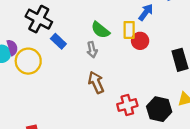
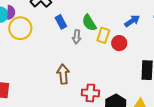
yellow rectangle: (129, 30) -> (103, 35), moved
blue rectangle: (58, 41) -> (61, 22), moved
brown arrow: (96, 82) -> (63, 74), moved

